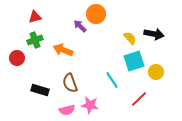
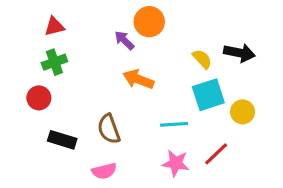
orange arrow: (63, 50) -> (138, 79), moved
red circle: (17, 58) -> (39, 98), moved
cyan line: (112, 80) -> (174, 124), turned -60
pink star: (90, 105) -> (176, 163), moved

